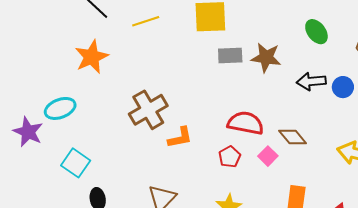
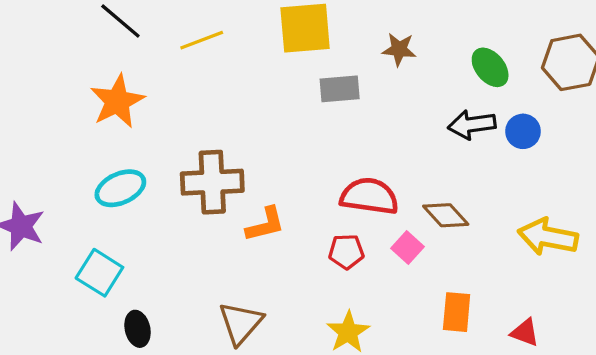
green ellipse: (316, 32) -> (490, 67), moved
brown star: (266, 58) -> (399, 49), moved, size x0.7
cyan ellipse: (60, 108) -> (120, 188), moved
brown cross: (148, 110) -> (212, 182), turned 30
red pentagon: (230, 157) -> (346, 252), turned 30

